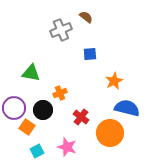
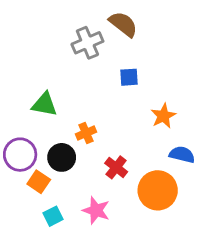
brown semicircle: (86, 17) -> (123, 24), size x1.5
blue semicircle: (127, 108) -> (182, 155), size x0.7

